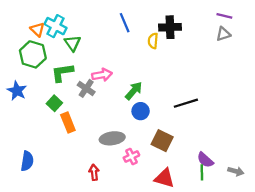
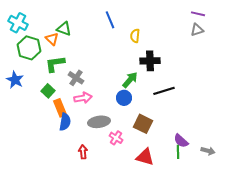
cyan cross: (55, 26) -> (18, 23), moved
black cross: (170, 27) -> (150, 61), moved
orange triangle: (37, 29) -> (52, 39), moved
green triangle: (73, 43) -> (64, 29), moved, turned -35
pink arrow: (102, 75) -> (83, 98), moved
green arrow: (134, 91) -> (130, 80), moved
pink cross: (131, 156) -> (116, 138), turned -32
blue semicircle: (27, 161) -> (65, 122), moved

